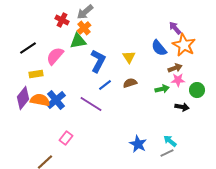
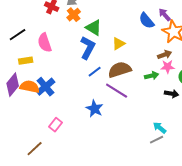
green triangle: (78, 41) -> (94, 28), moved, turned 42
blue semicircle: (159, 48) -> (147, 21), moved
pink semicircle: (55, 56) -> (45, 43), turned -60
yellow triangle: (129, 57) -> (119, 44), turned 32
brown semicircle: (130, 83) -> (120, 70), size x1.6
purple line: (91, 104) -> (117, 91), moved
blue star: (138, 144) -> (95, 109), moved

